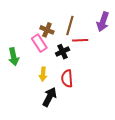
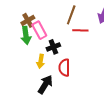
brown cross: (47, 30) -> (28, 20), moved, turned 32
black cross: (62, 52) -> (53, 47), moved
green arrow: (14, 57) -> (26, 35), moved

